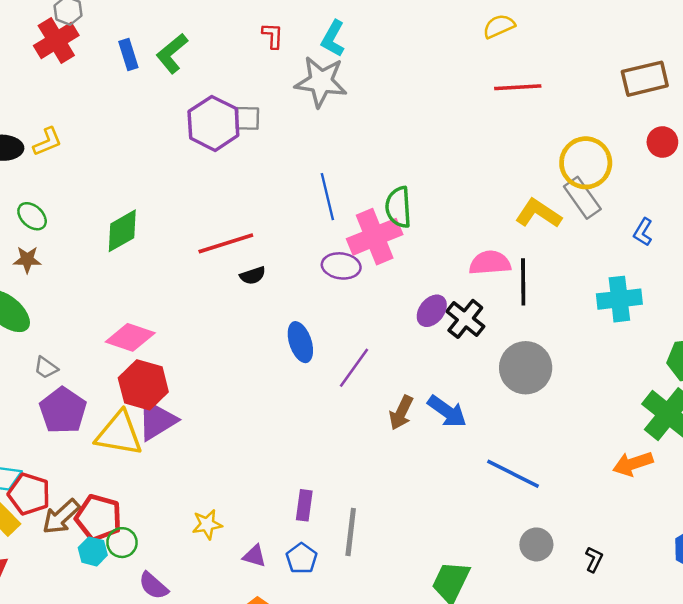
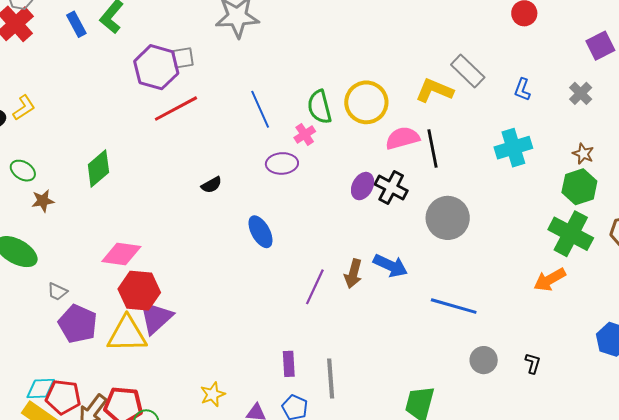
yellow circle: (586, 163) -> (366, 102), moved
pink cross: (375, 237) -> (305, 135), size x0.5
red line: (226, 243) -> (176, 109), moved
brown star: (27, 260) -> (43, 201), moved
purple line: (354, 368) -> (315, 287), moved

